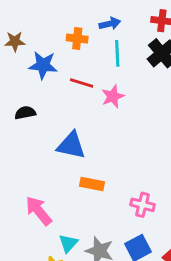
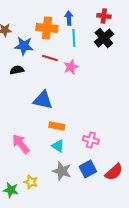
blue arrow: (110, 24) -> (69, 18), turned -80
orange cross: (77, 39) -> (47, 28), size x1.5
black semicircle: (25, 113) -> (17, 70), moved
cyan triangle: (68, 243) -> (58, 146), moved, turned -40

